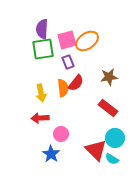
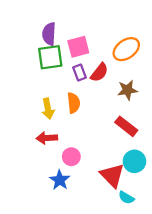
orange ellipse: (87, 41) -> (126, 49), moved
red semicircle: (76, 83) -> (99, 72), moved
cyan semicircle: (112, 159) -> (126, 198), moved

